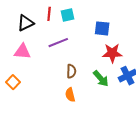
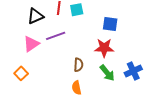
purple line: (58, 43) -> (56, 36), moved
pink triangle: (22, 52) -> (31, 44), turned -42
red star: (112, 53) -> (104, 48), moved

